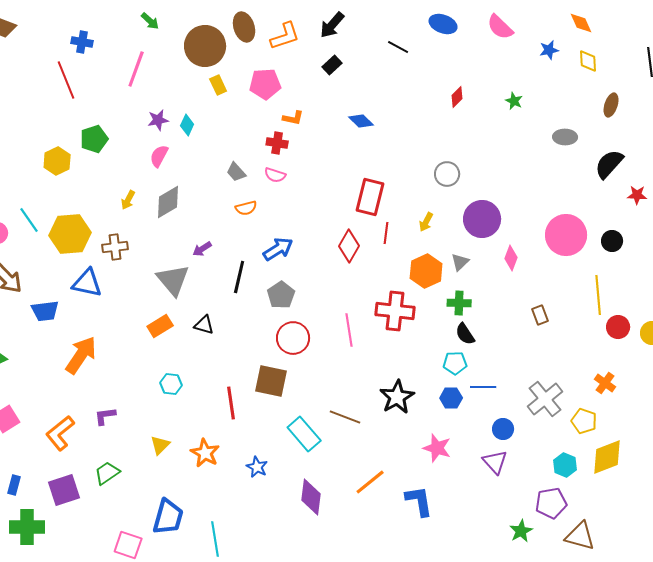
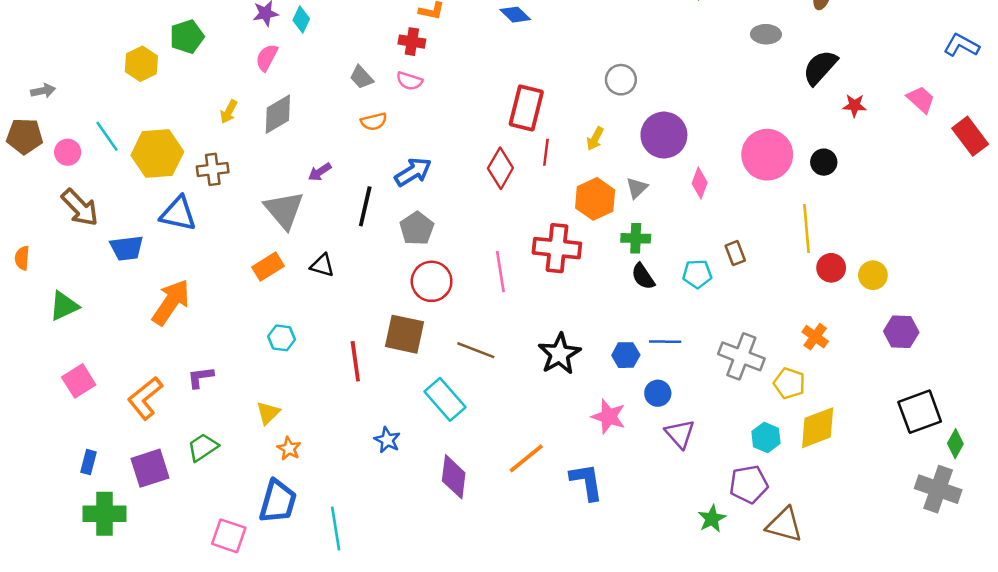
cyan pentagon: (455, 363) -> (697, 274), moved
gray cross: (545, 399) -> (741, 356), turned -30
brown line: (345, 417) -> (476, 350), moved
blue circle: (503, 429) -> (658, 393), moved
orange star: (205, 453) -> (289, 449), moved, size x0.7

